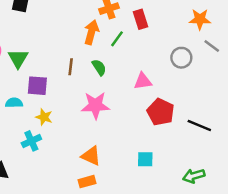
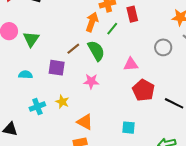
brown line: (71, 67) -> (73, 49), turned 40
green semicircle: (99, 67) -> (96, 51), size x1.5
purple square: (37, 86) -> (57, 68), moved
pink star: (95, 105) -> (91, 81), size x0.7
yellow star: (44, 117) -> (62, 102), moved

